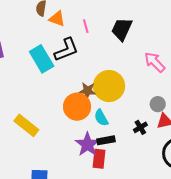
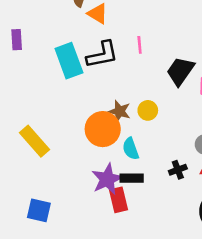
pink line: (86, 26) -> (140, 45), moved
black trapezoid: (122, 29) -> (180, 71), moved
yellow circle: (109, 86) -> (148, 110), size x0.5
red rectangle: (99, 159) -> (118, 200), turned -30

